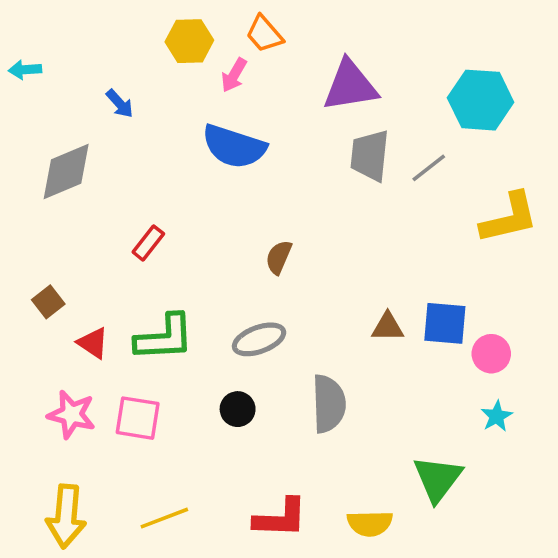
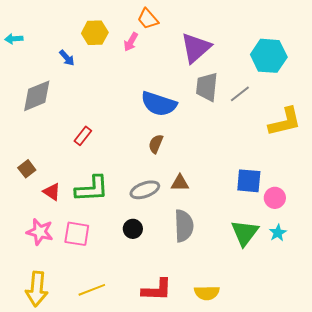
yellow hexagon: (189, 41) -> (95, 33), moved
purple triangle: (350, 86) -> (196, 48), turned -32
blue semicircle: (234, 146) -> (159, 104), moved
brown triangle: (388, 327) -> (180, 183), moved
green triangle: (438, 479) -> (245, 233), moved

